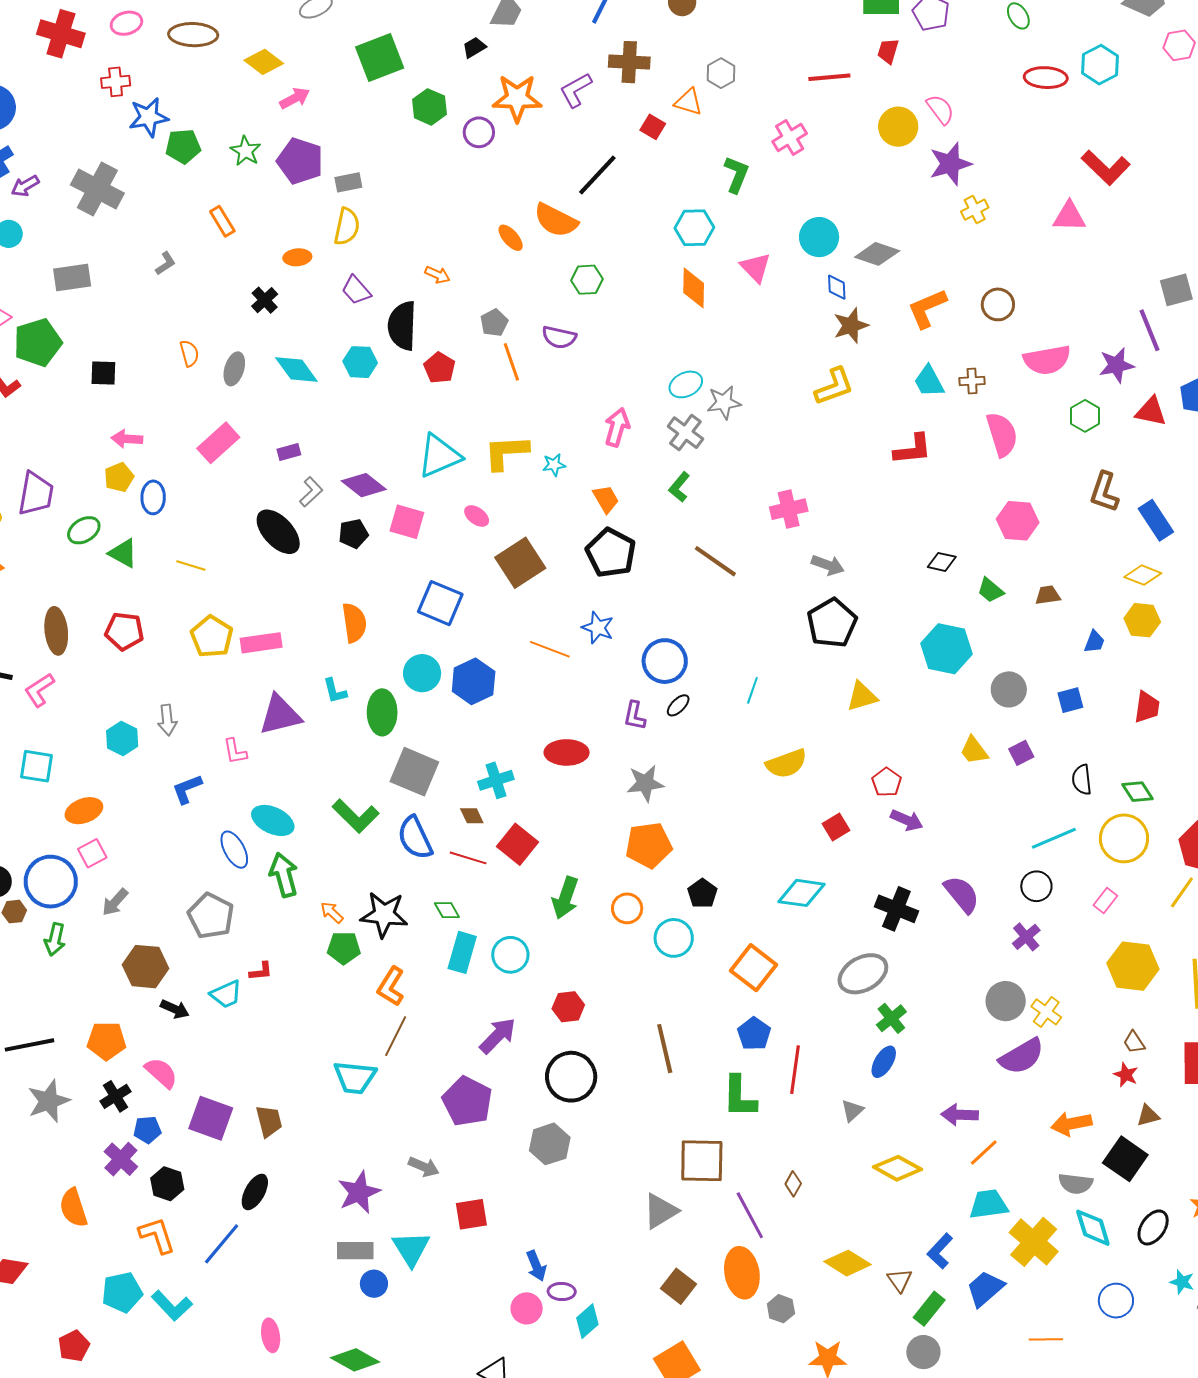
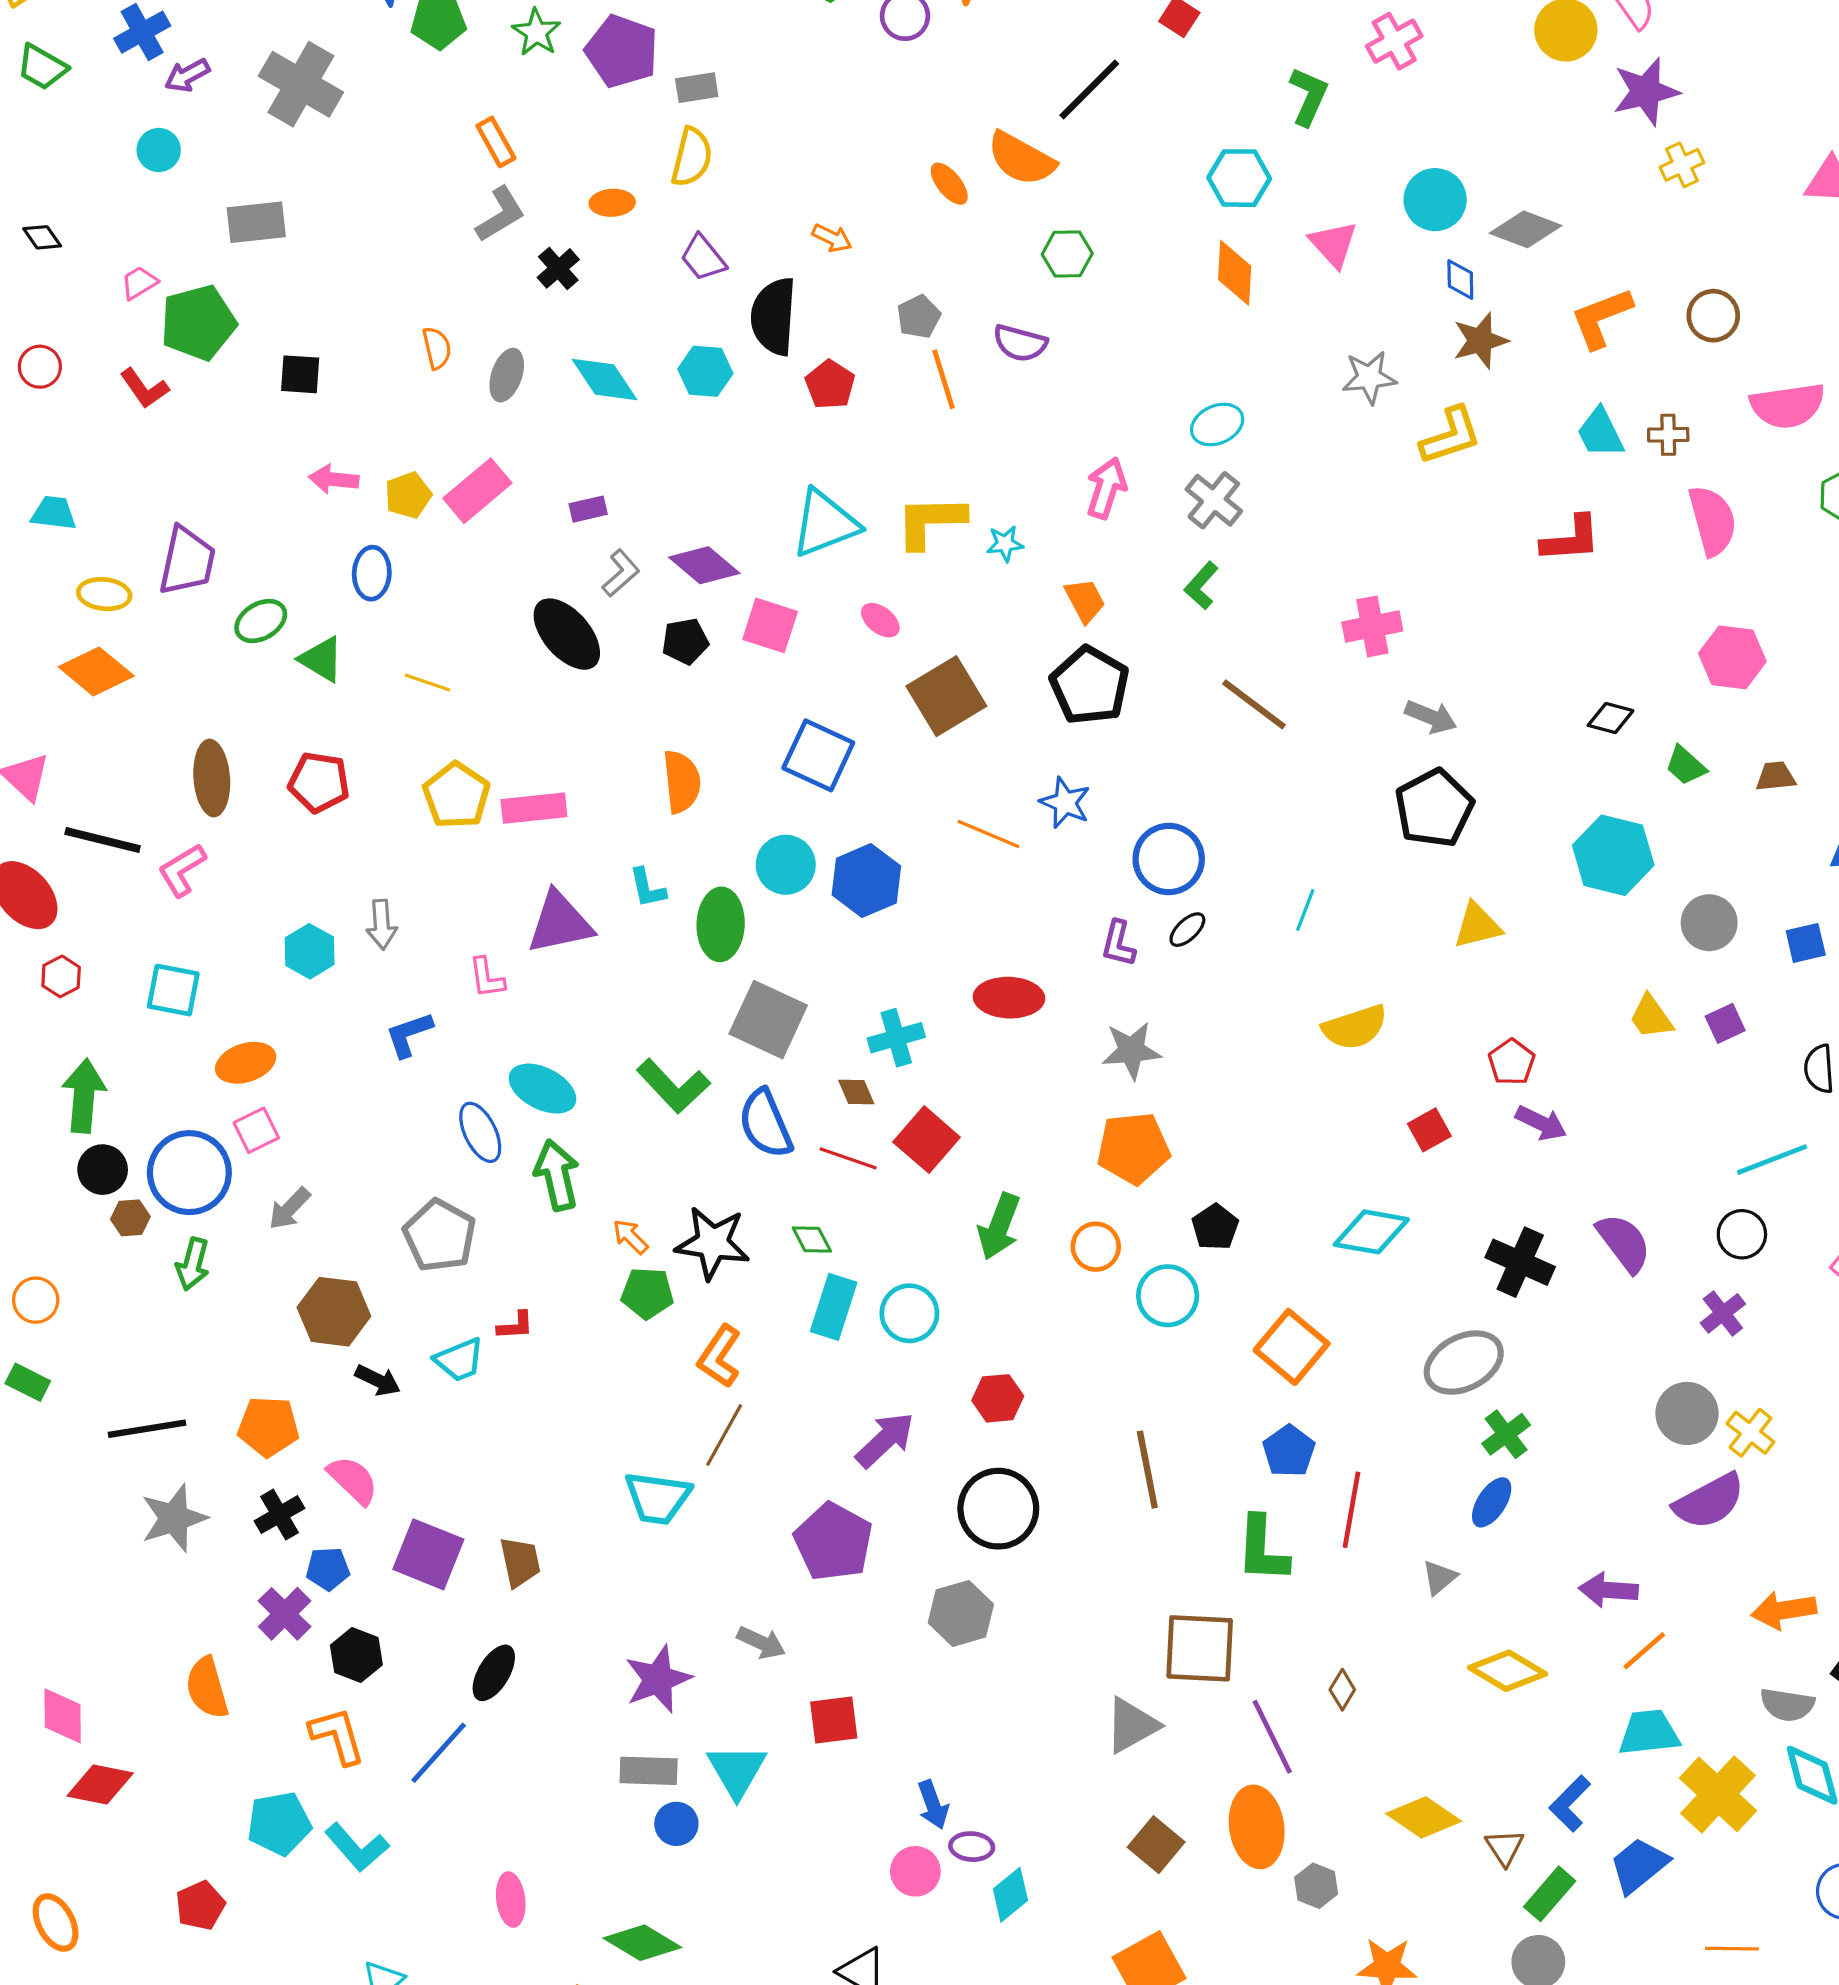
gray L-shape: (165, 263) -> (500, 214), moved, size x1.5
gray star: (724, 402) -> (1369, 377), moved
yellow pentagon: (119, 477) -> (408, 495), moved

